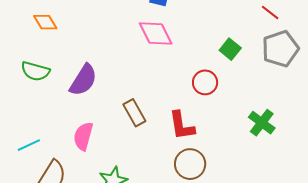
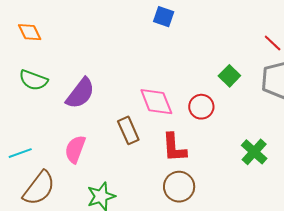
orange diamond: (45, 22) -> (30, 32), moved
pink diamond: (156, 34) -> (156, 102), moved

